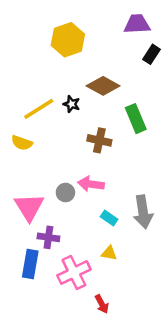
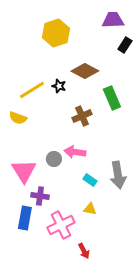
brown cross: (99, 140) -> (82, 116), turned -36

